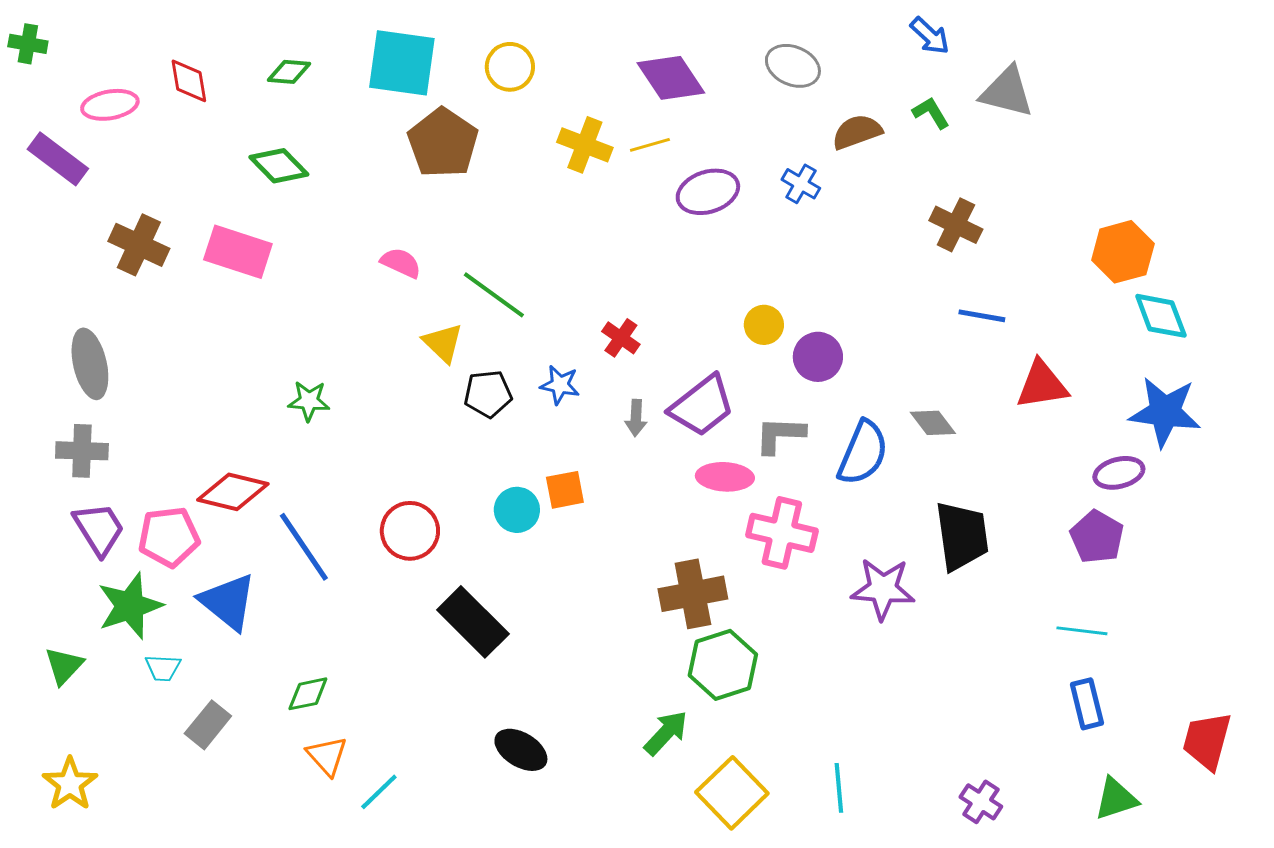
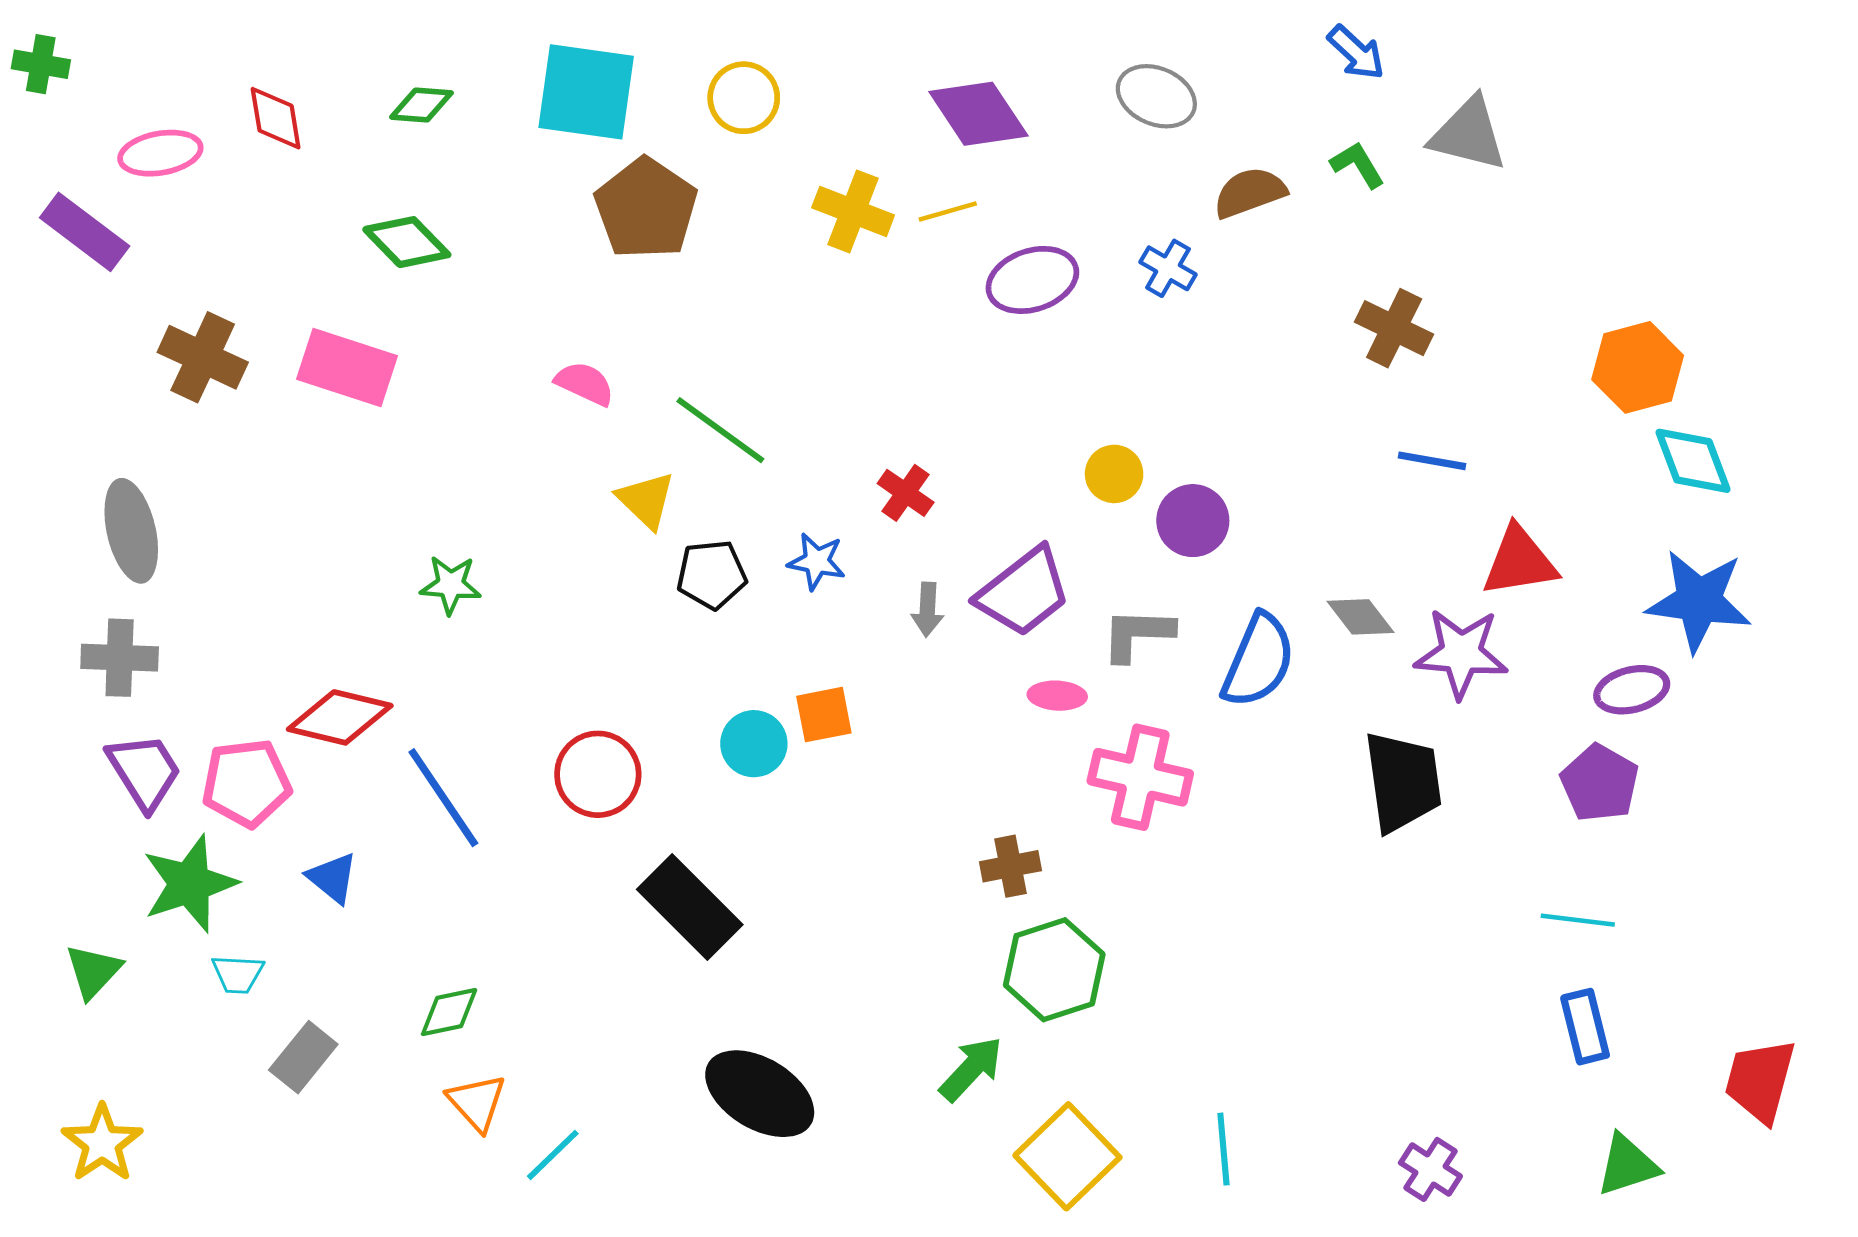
pink ellipse: (725, 477) -> (1057, 696), size x0.7
purple star: (883, 589) -> (1461, 653), moved
brown cross: (693, 594) -> (1011, 866), size x0.6
blue triangle: (228, 602) -> (332, 878), size x0.6
black ellipse: (521, 750) -> (760, 1094), size x1.4

